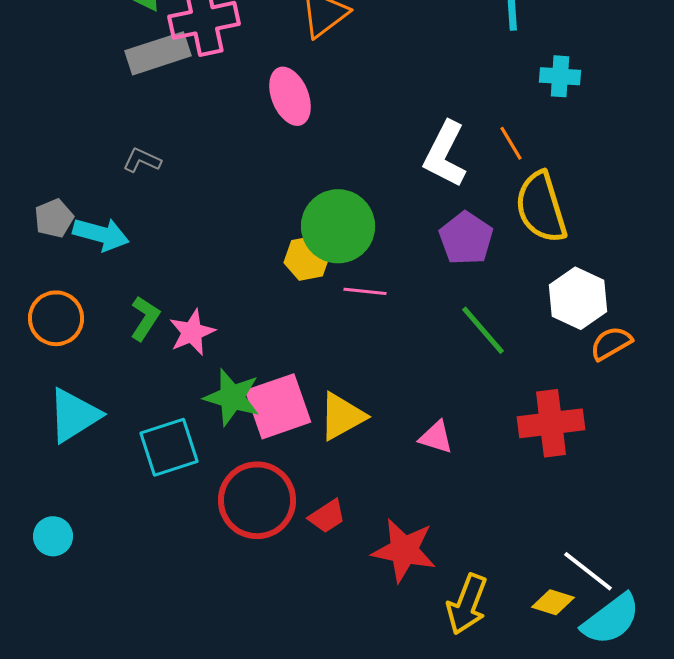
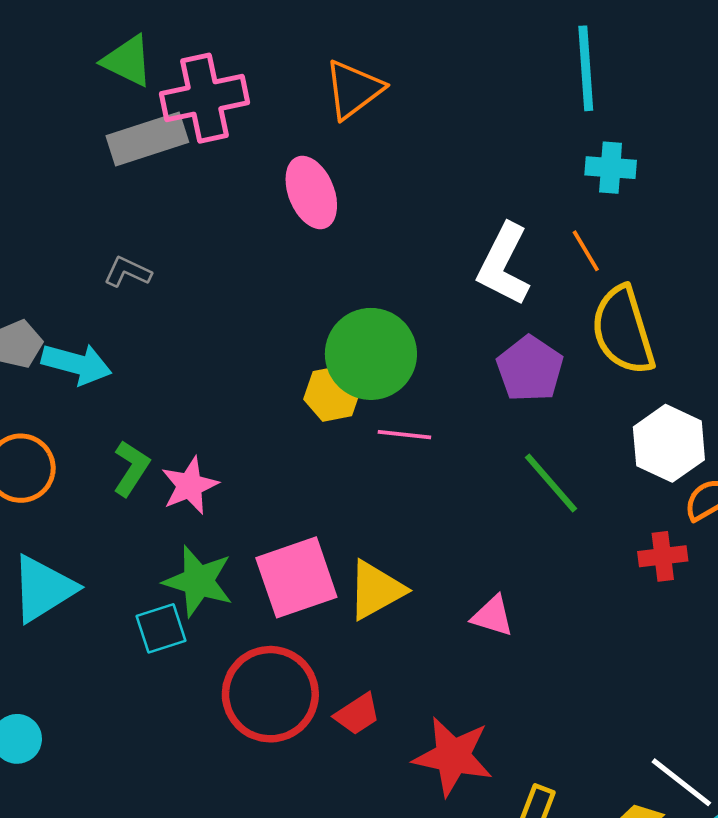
cyan cross: (560, 76) -> (611, 168), moved
green star: (232, 397) -> (198, 581), moved
red cross: (551, 423) -> (663, 556), moved, size x0.6
cyan square: (169, 447) -> (161, 628), size x0.7

